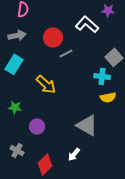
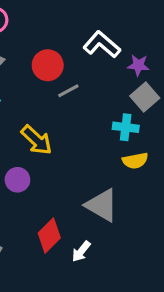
purple star: (108, 10) -> (138, 65), moved
purple circle: (37, 126) -> (17, 180), moved
red diamond: (45, 164) -> (49, 235), moved

